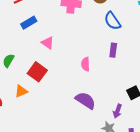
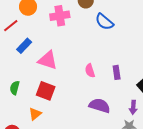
pink triangle: (48, 43) -> (48, 60), size x1.5
purple rectangle: (113, 50) -> (117, 72), moved

